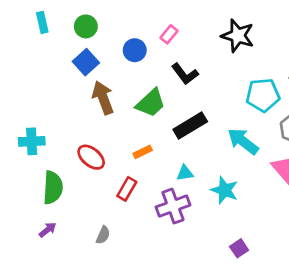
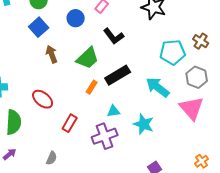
brown arrow: (103, 98) -> (52, 54), size x0.7
orange rectangle: (143, 152) -> (92, 87), moved, turned -32

